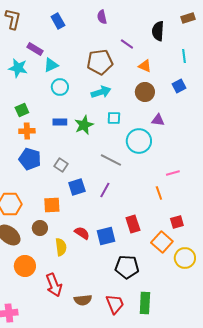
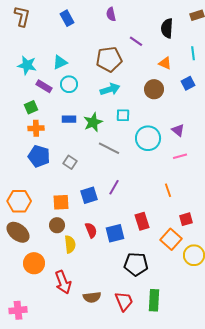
purple rectangle: (35, 49) -> (44, 86), moved
orange triangle: (145, 66) -> (165, 63), moved
purple triangle: (158, 120) -> (178, 130), moved, turned 32
gray line: (111, 160) -> (109, 148), moved
pink line: (173, 173) -> (180, 156), moved
blue square: (77, 187) -> (89, 195), moved
brown circle: (40, 228) -> (57, 225), moved
red semicircle: (82, 233) -> (91, 230), turned 35

